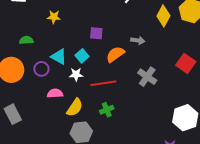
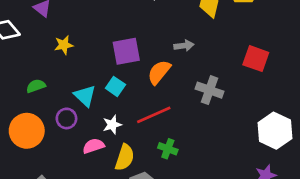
purple square: (96, 33) -> (126, 51), size x1.5
cyan triangle: (59, 57) -> (85, 96), turned 30
white star: (76, 74) -> (112, 125), moved
green cross: (107, 110) -> (168, 149), turned -32

